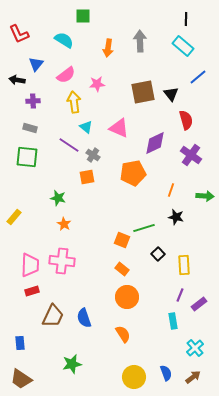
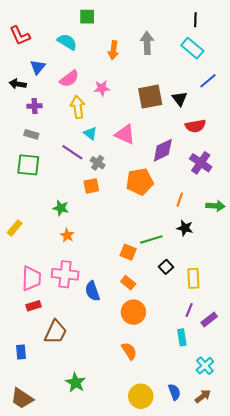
red semicircle: (186, 120) -> (195, 126), turned 96
blue semicircle: (84, 318) -> (92, 291), moved
blue rectangle: (20, 343) -> (21, 352), moved
green star: (72, 364) -> (76, 383), turned -30

